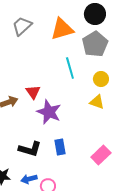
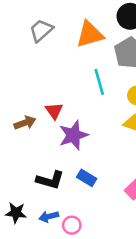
purple star: (49, 112) -> (73, 135), turned 30
blue rectangle: (60, 147) -> (87, 178), turned -49

